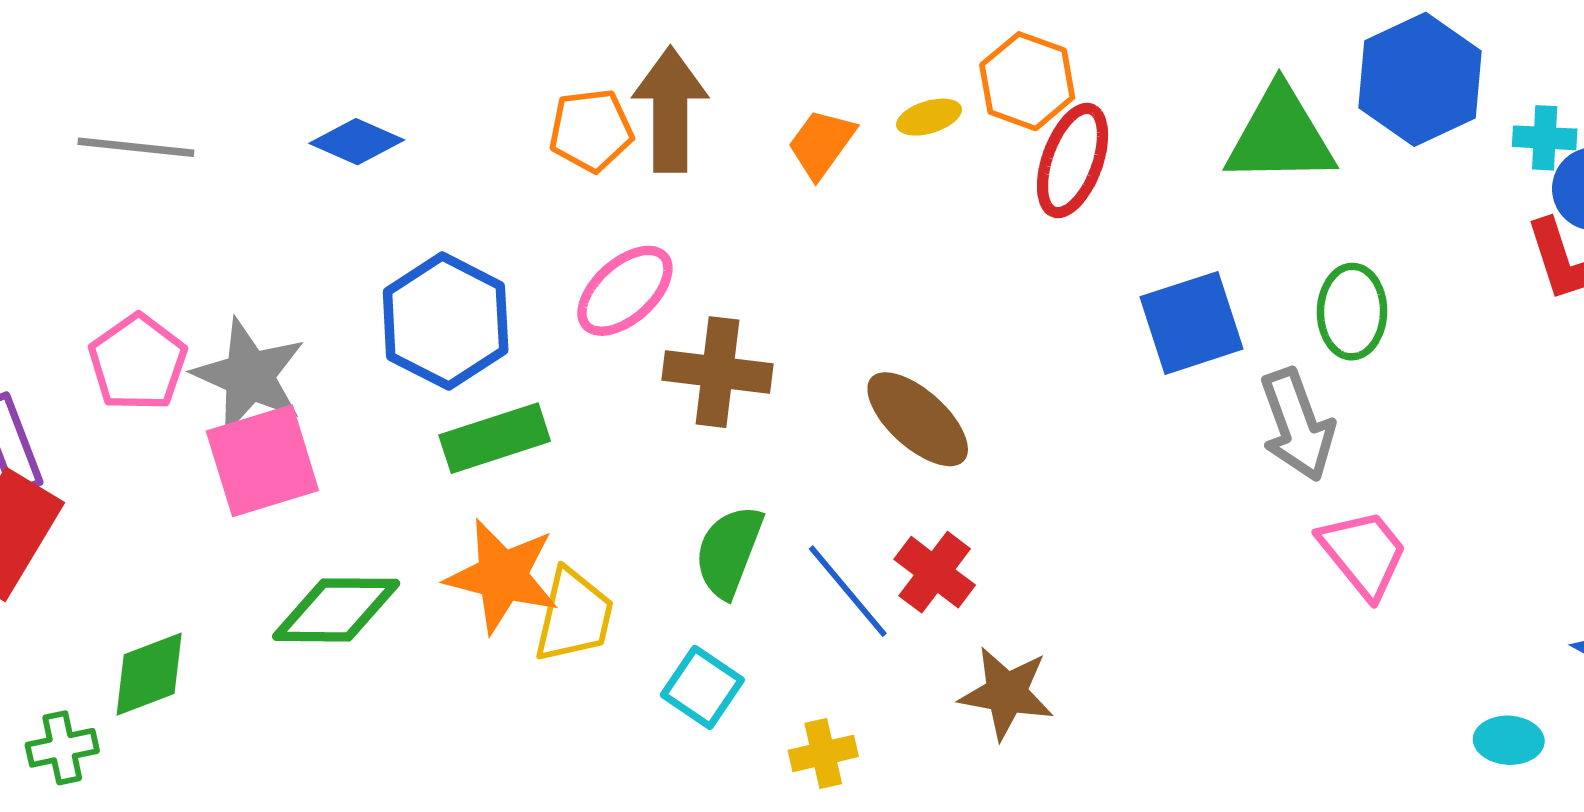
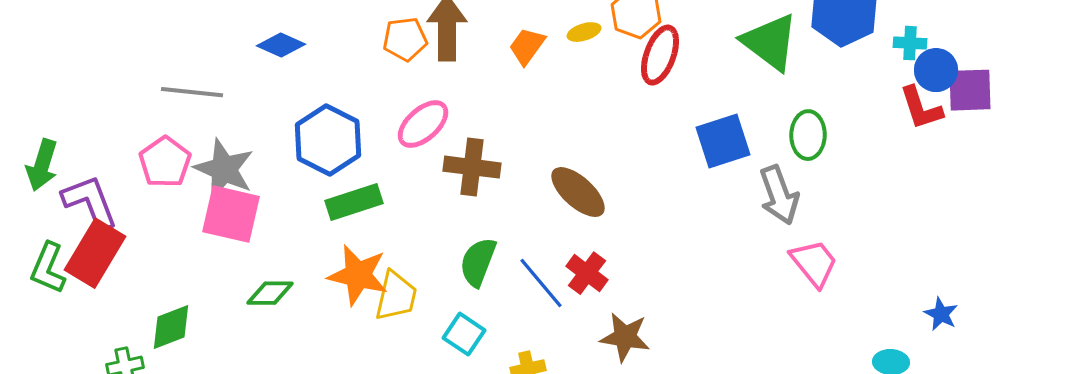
green triangle: (1280, 136) -> (770, 42), turned 38
gray line: (136, 147) -> (192, 92), moved
pink square: (262, 461) -> (231, 214), turned 30
green diamond: (336, 610) -> (270, 293), size x0.7

